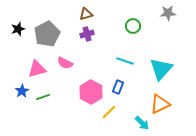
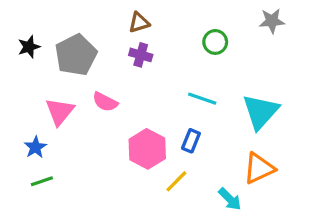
purple cross: (87, 34) -> (141, 55), turned 32
pink triangle: (37, 69) -> (60, 112), turned -36
green line: (43, 97) -> (42, 181), moved

